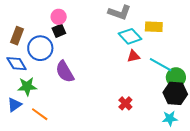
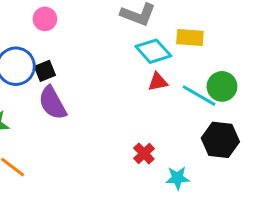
black square: (59, 31) -> (45, 71), moved
green circle: (176, 77) -> (222, 86), moved
cyan star: (170, 118) -> (178, 178), moved

